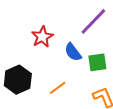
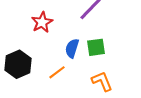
blue semicircle: (73, 52) -> (72, 48), moved, turned 54

